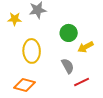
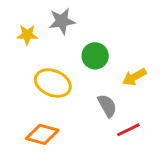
green circle: (69, 33) -> (95, 56), moved
yellow ellipse: (32, 51) -> (53, 83), turned -65

